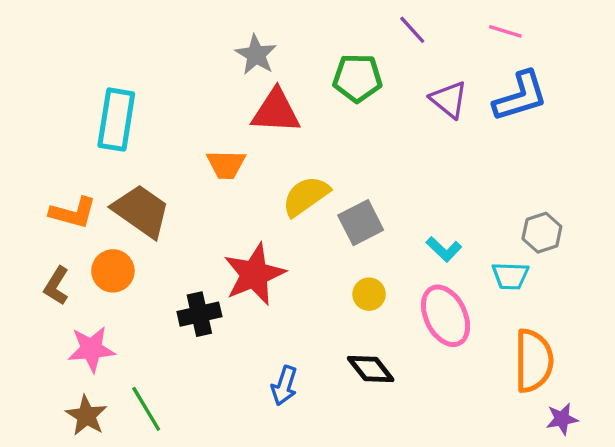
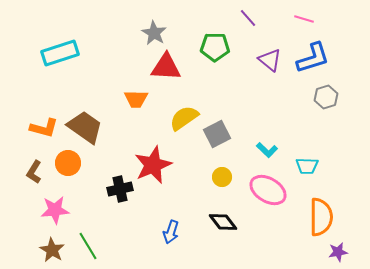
cyan rectangle: (116, 120) -> (60, 53), moved, turned 63
gray hexagon: (542, 233) -> (326, 97), moved
pink ellipse: (446, 316) -> (268, 190), turned -33

